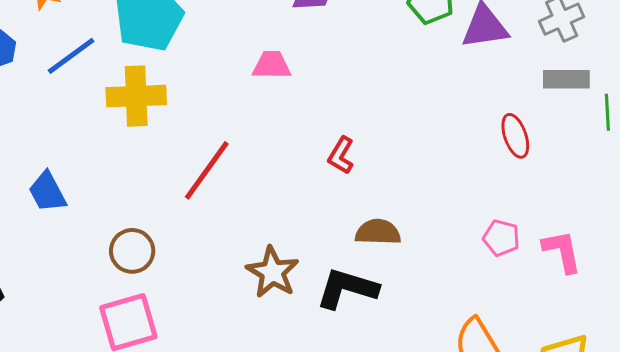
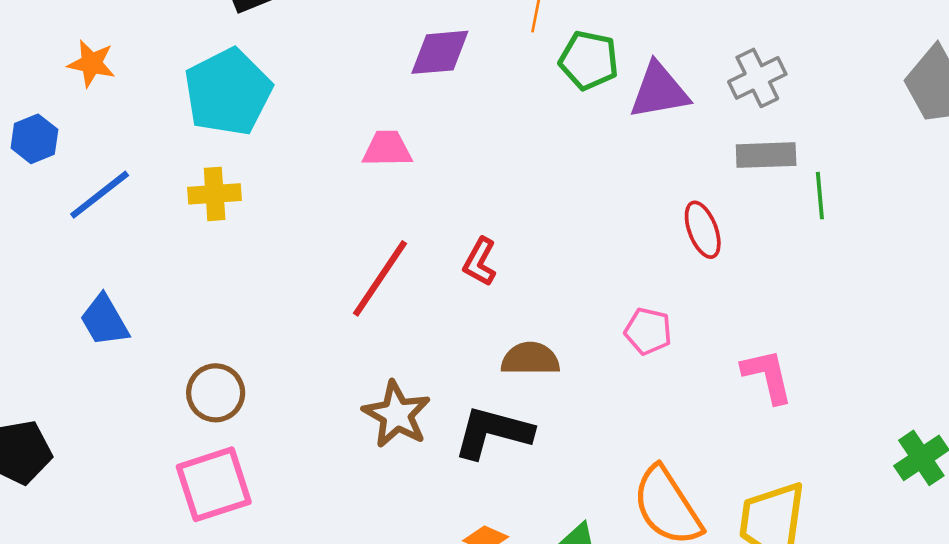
blue line: (71, 56) -> (100, 195), moved
yellow cross: (136, 96) -> (215, 194), size x0.7
red line: (207, 170) -> (380, 278), moved
pink pentagon: (501, 238) -> (648, 331), moved

